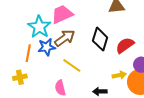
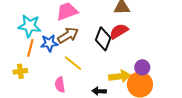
cyan star: (39, 27) -> (30, 26), moved, turned -30
red semicircle: (125, 45) -> (119, 31), moved
yellow arrow: (119, 75) -> (120, 76), size x1.5

